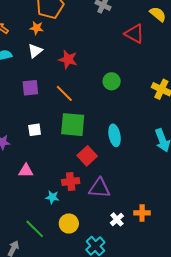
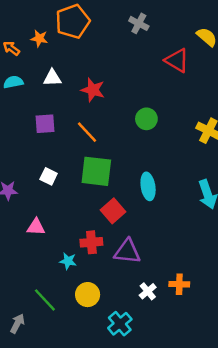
orange star: (37, 28) -> (39, 38), moved
white triangle: (35, 51) -> (52, 78), turned 35
white square: (35, 130) -> (49, 176), turned 32

